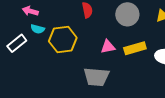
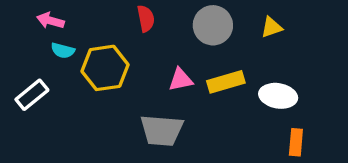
white rectangle: (17, 43) -> (32, 95), moved

